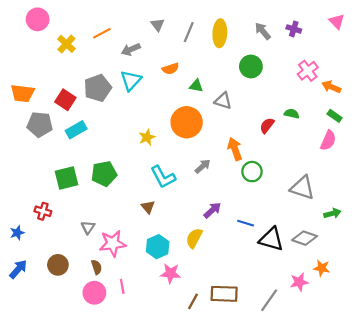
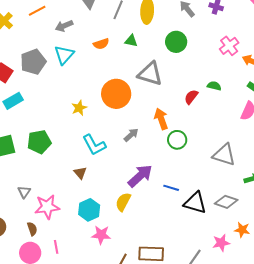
green triangle: (196, 86) -> (131, 41), moved
gray triangle: (223, 101) -> (150, 74), size x1.5
purple arrow: (212, 210) -> (140, 176), size x1.5

